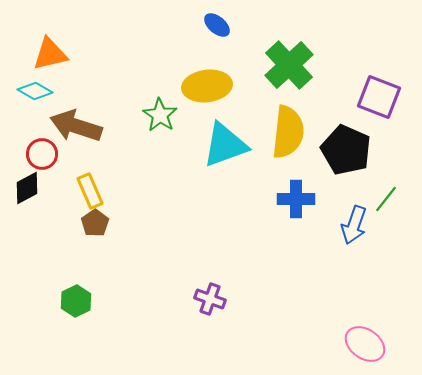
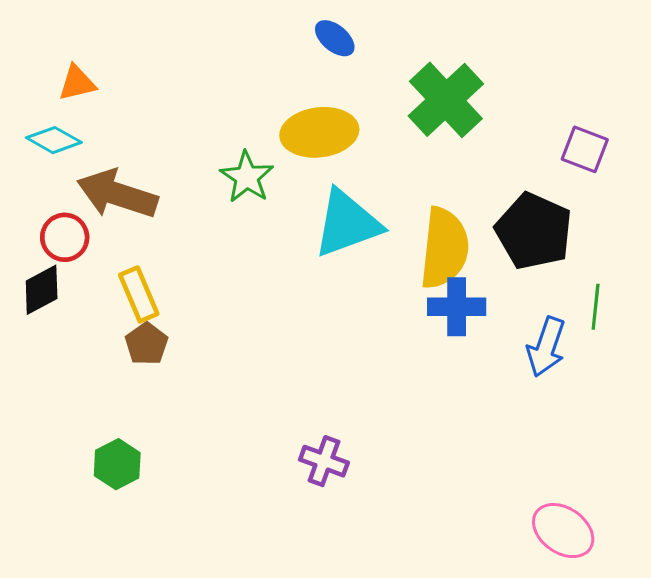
orange triangle: (50, 54) -> (77, 83), size x0.7
purple square: (379, 97) -> (585, 149), size x0.7
yellow semicircle: (288, 132) -> (444, 248), moved
green line: (386, 199) -> (596, 307), turned -32

